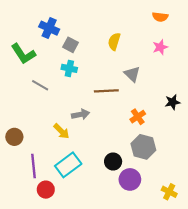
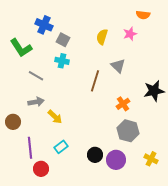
pink star: (160, 47) -> (130, 34), moved
brown line: (106, 91) -> (95, 81), turned -70
black star: (173, 102) -> (154, 91), size x1.5
gray arrow: (81, 114) -> (36, 102), moved
black circle: (113, 162) -> (95, 155), moved
cyan rectangle: (68, 165) -> (61, 147), size x0.6
yellow cross: (169, 192) -> (151, 159), moved

